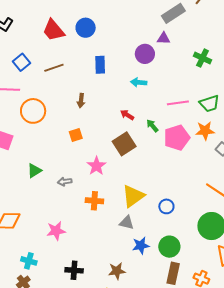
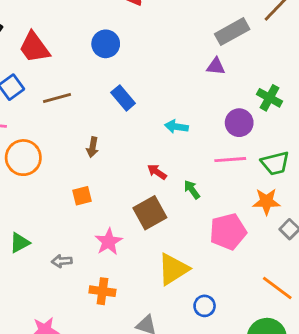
red trapezoid: (53, 30) -> (34, 47), moved
purple circle: (145, 54) -> (239, 123), moved
blue rectangle: (100, 65) -> (123, 98), turned -42
pink pentagon: (177, 138) -> (228, 232), moved
yellow triangle: (133, 196) -> (173, 269), moved

